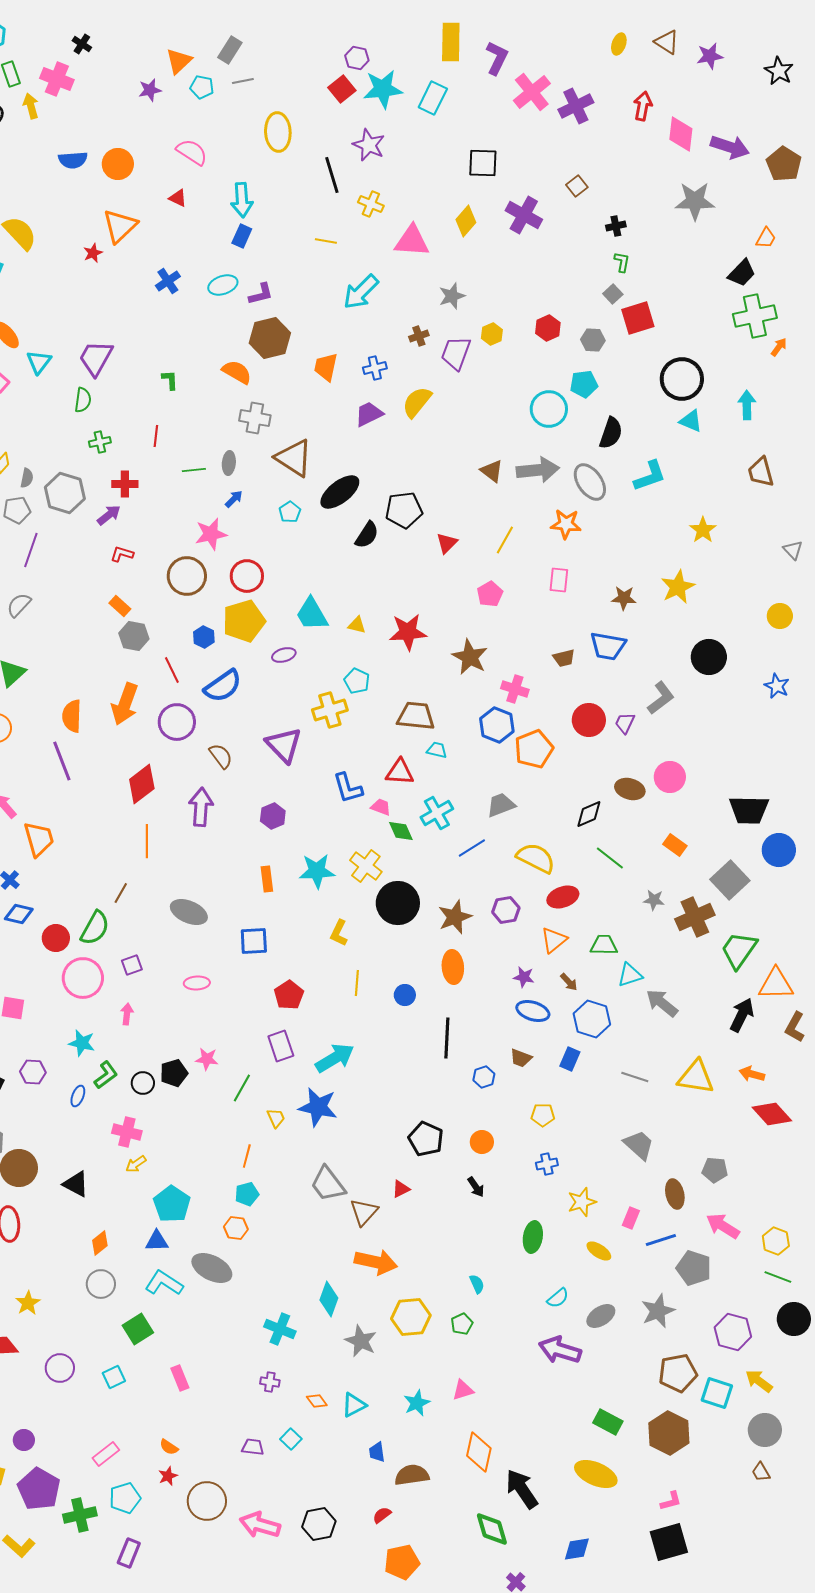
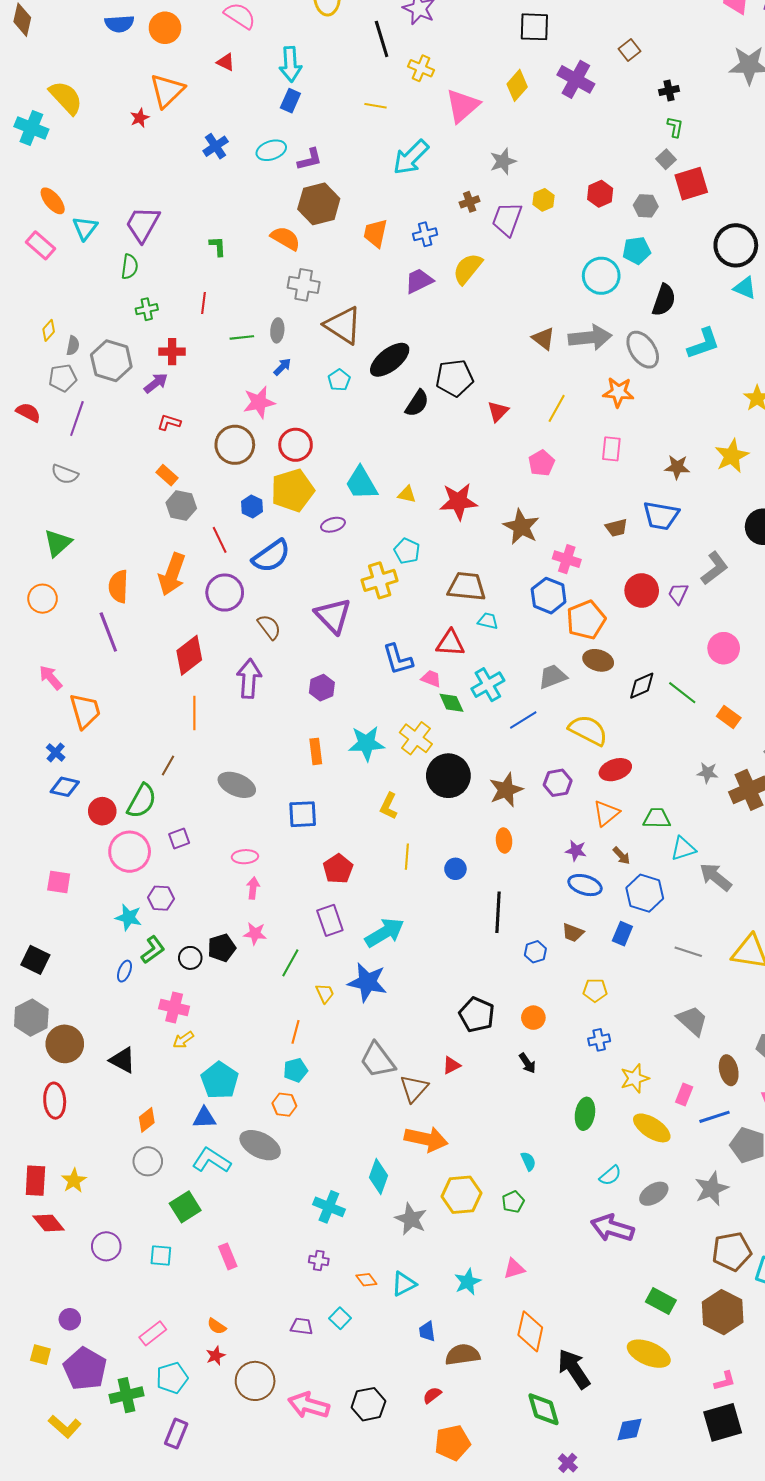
pink triangle: (412, 241) -> (463, 106), turned -45
gray semicircle: (19, 605) -> (65, 474), turned -112
brown ellipse: (630, 789) -> (598, 660), moved
green line: (610, 858) -> (682, 693), moved
orange ellipse: (453, 967) -> (504, 840), size x0.7
pink arrow: (127, 1014) -> (253, 888), moved
purple hexagon: (33, 1072) -> (161, 898), moved
yellow ellipse: (599, 1251) -> (652, 1128), size x1.5
cyan square: (114, 1377) -> (161, 1255), turned 30

